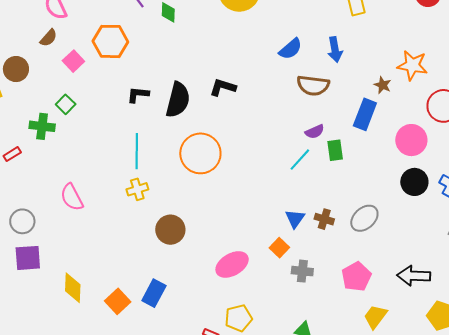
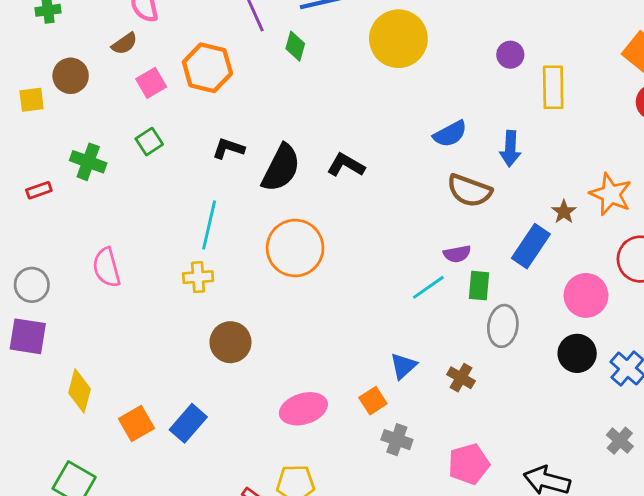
green square: (66, 104) -> (149, 142), moved
gray ellipse: (364, 218) -> (503, 326), moved, turned -52
brown cross: (324, 219) -> (461, 378), moved

